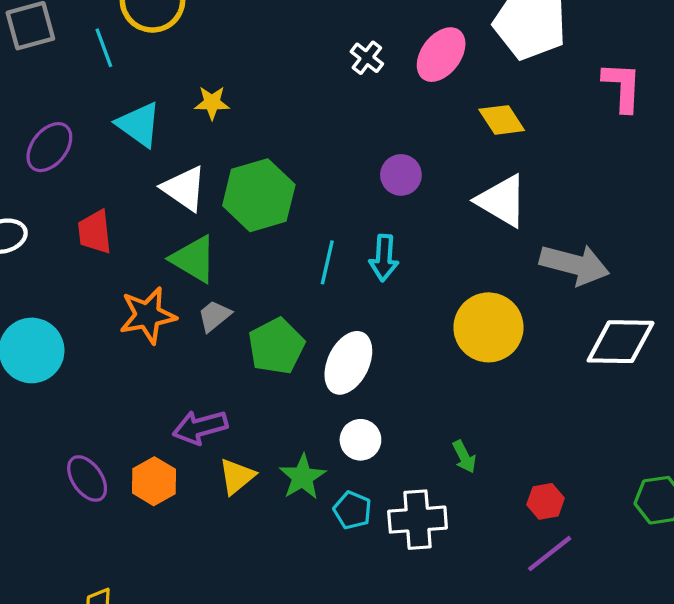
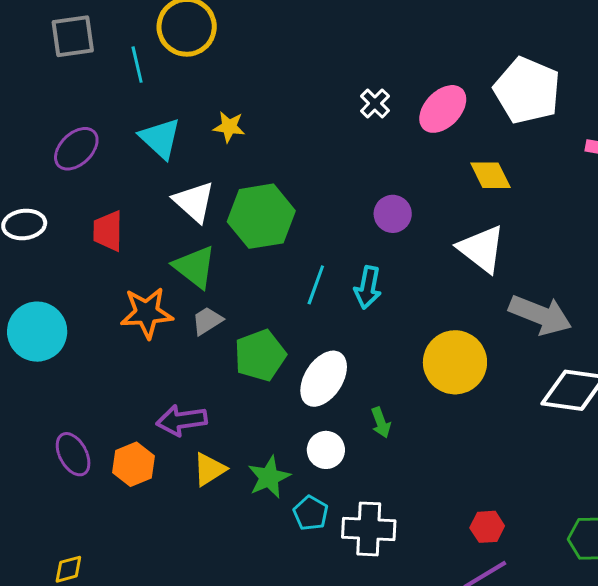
green arrow: (464, 457) -> (381, 423), moved

